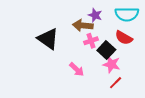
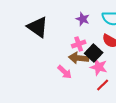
brown arrow: (83, 25) -> (79, 58), moved
black triangle: (48, 39) -> (38, 27), moved

